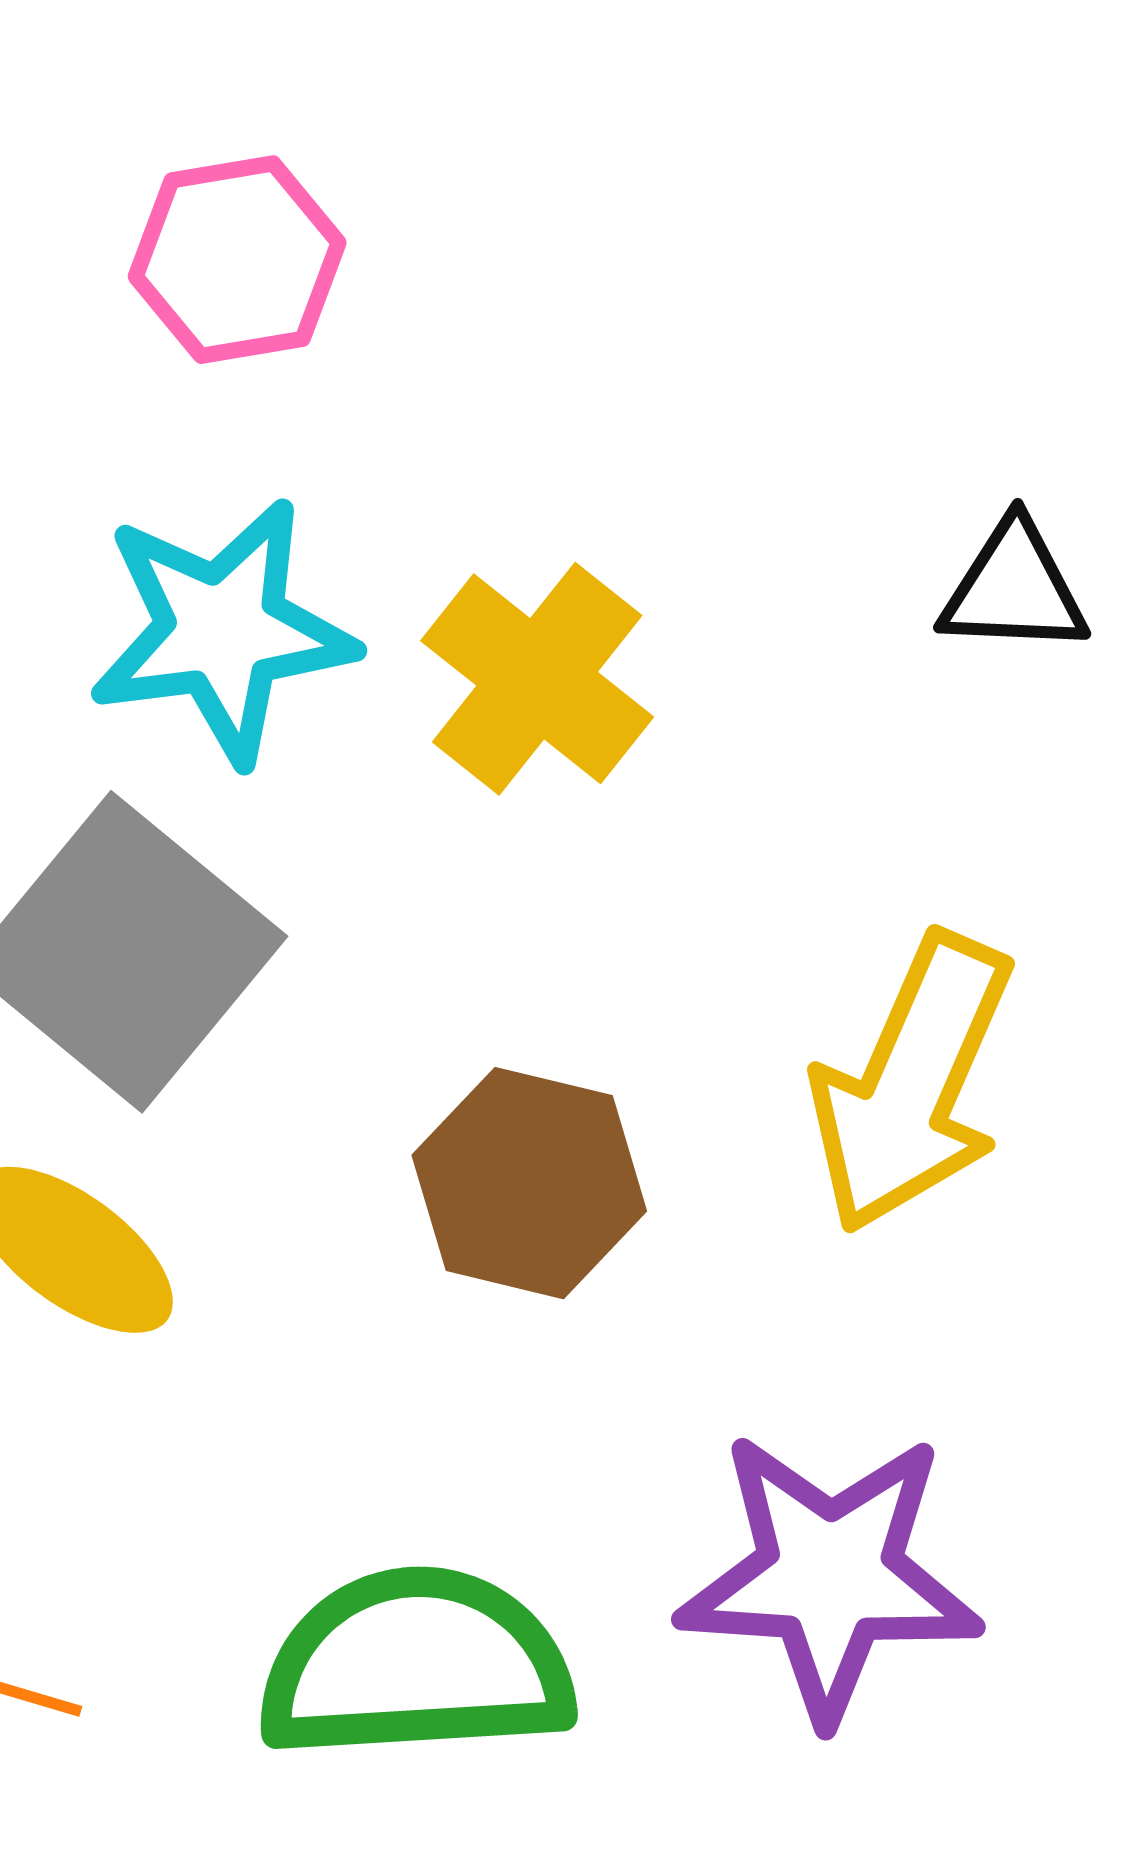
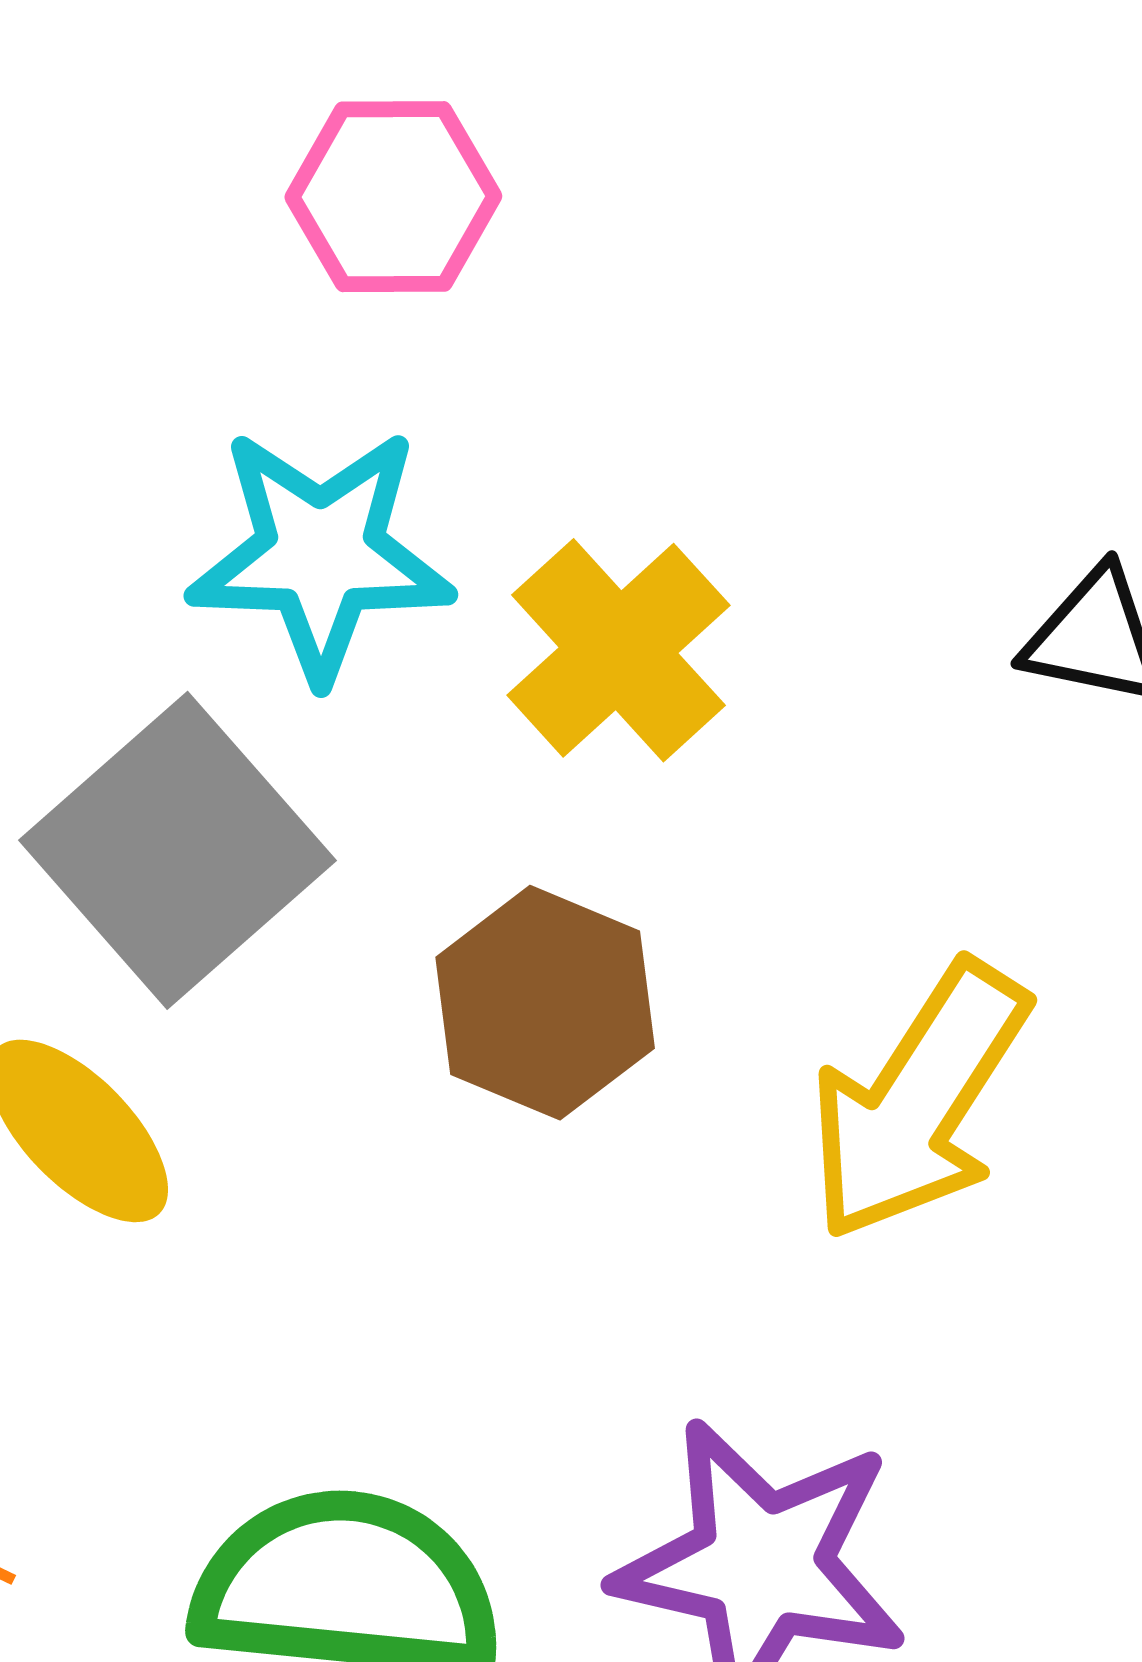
brown hexagon: (529, 1183) -> (545, 1003), moved

